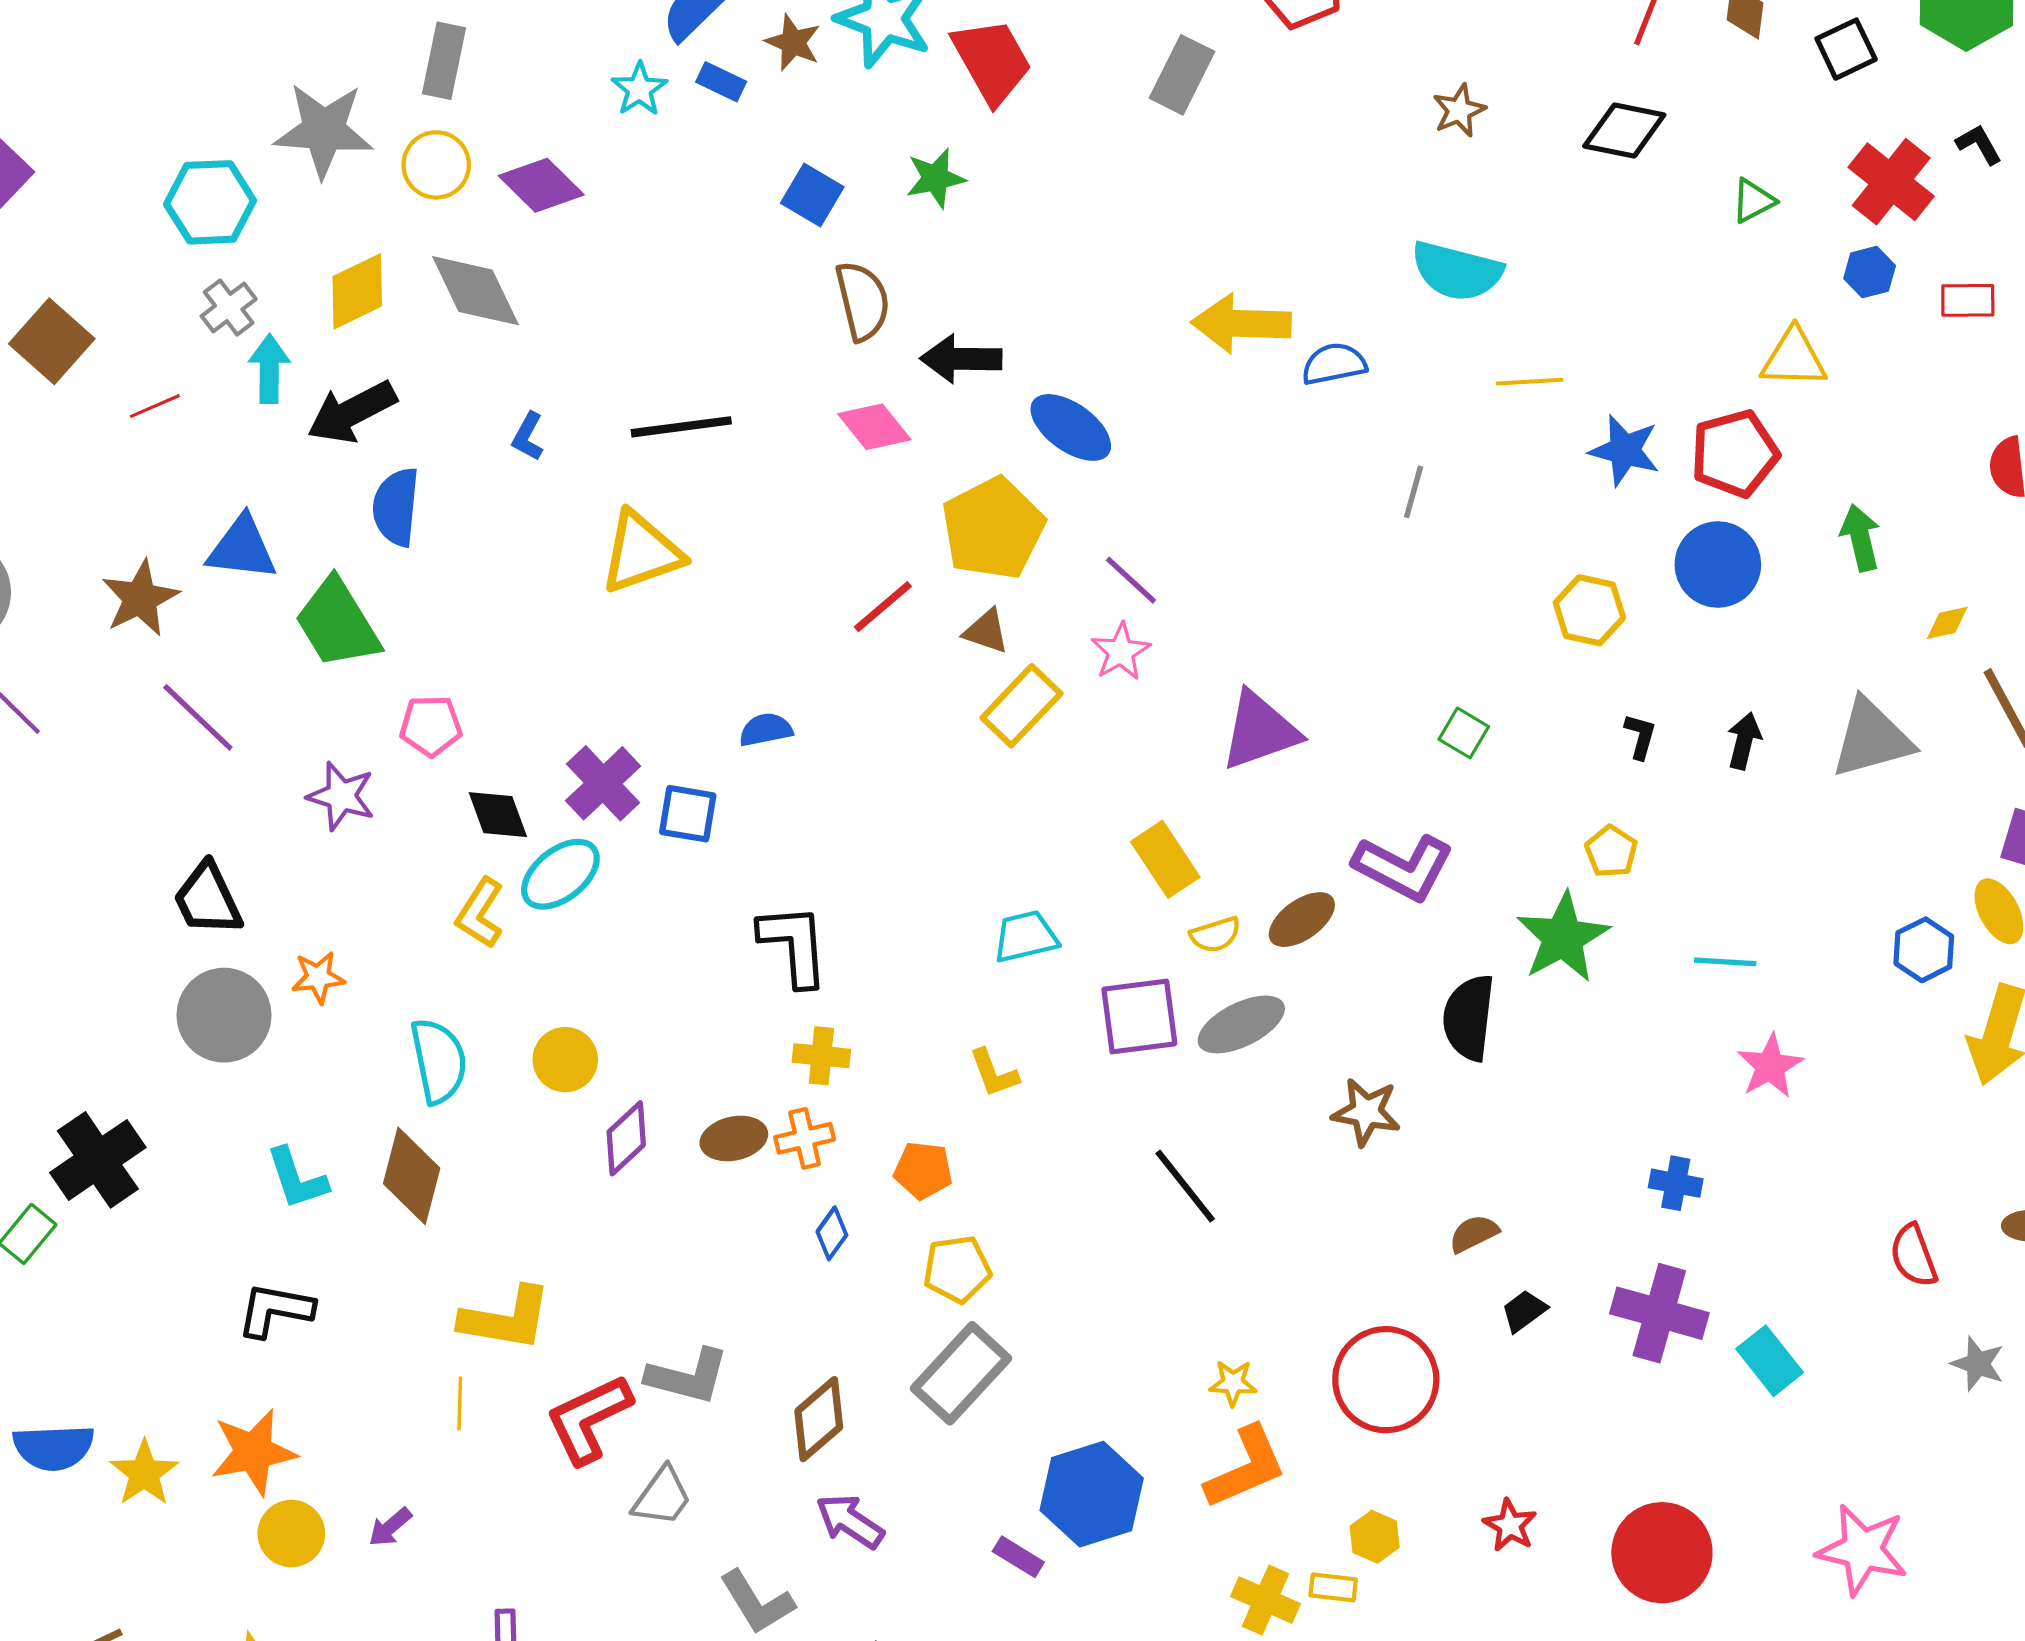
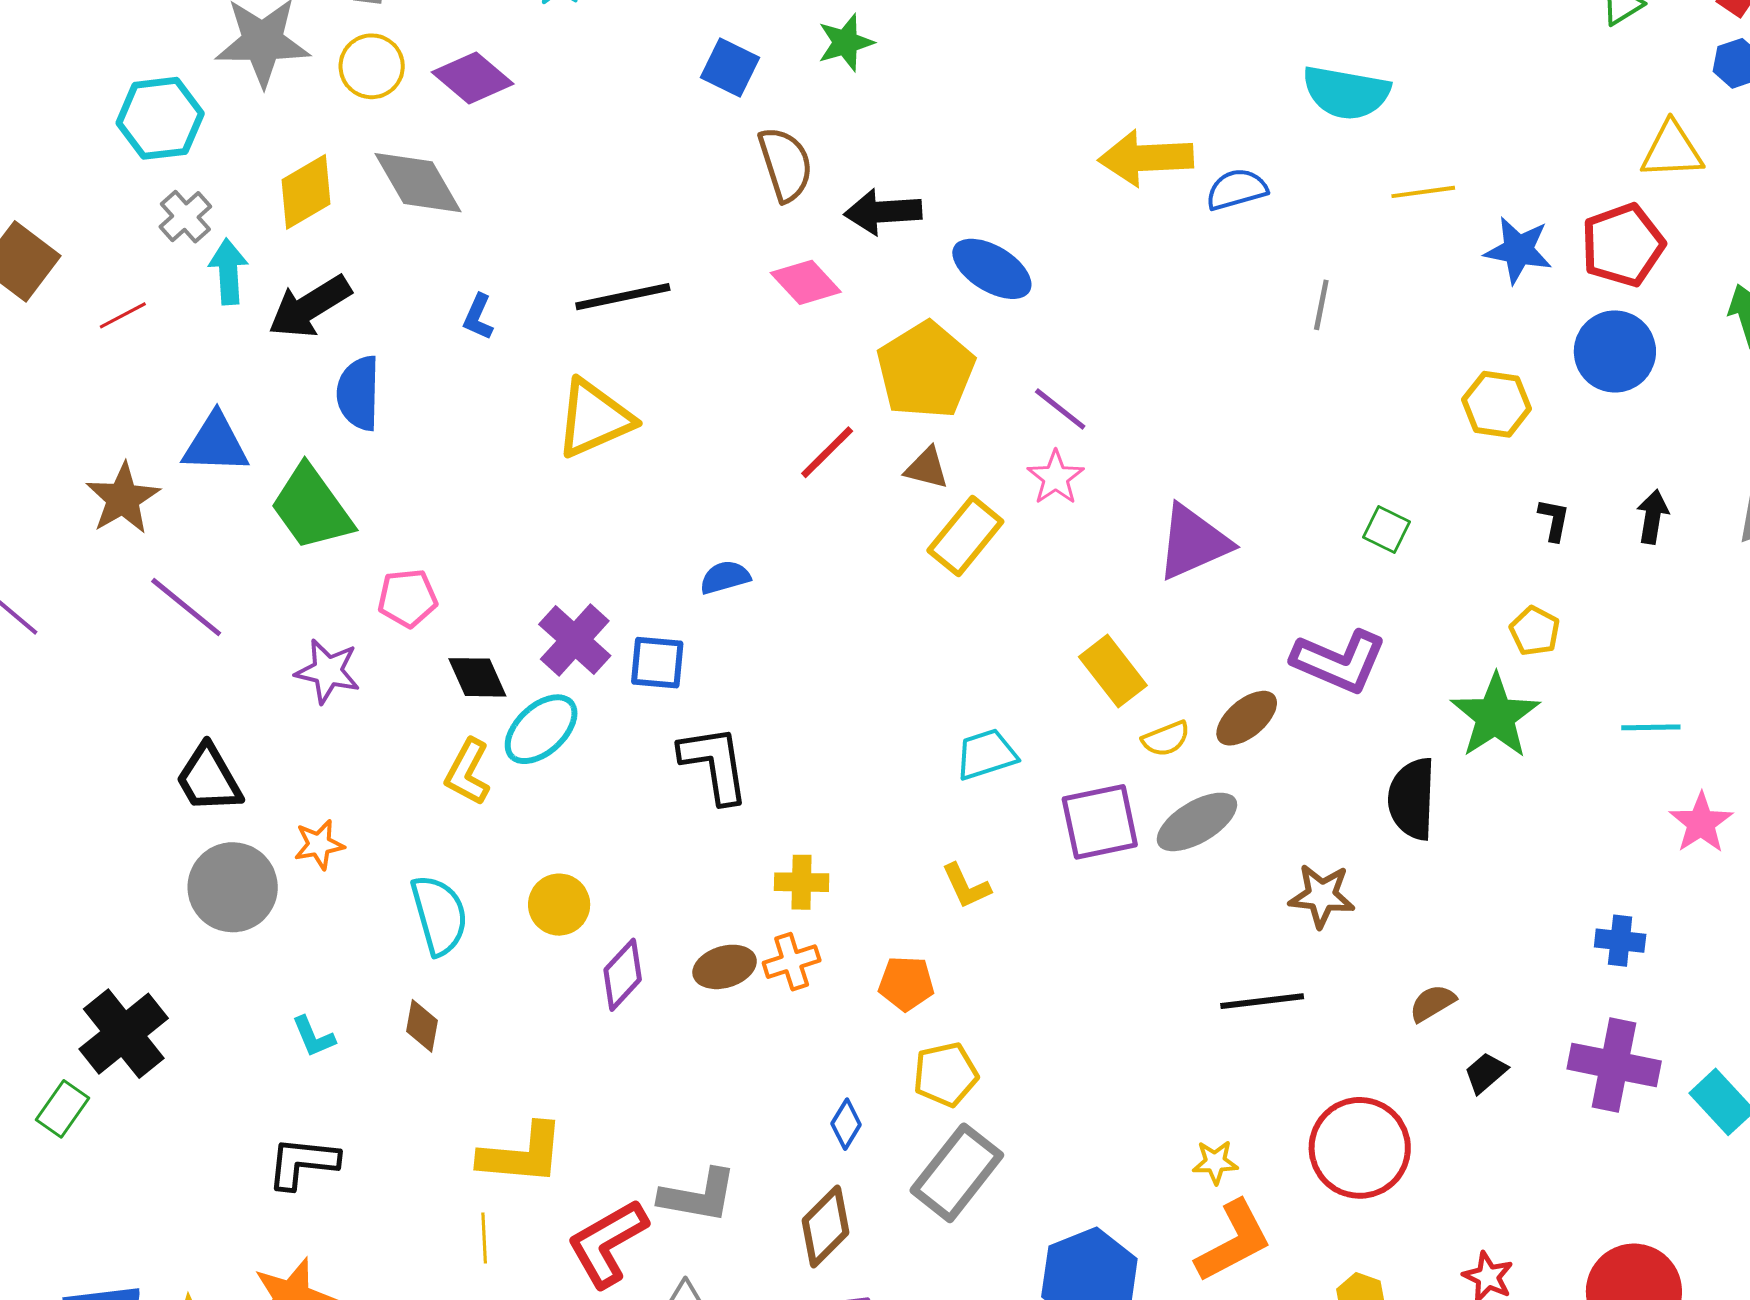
black L-shape: (794, 945) -> (714, 764), moved
brown diamond: (412, 1176) -> (422, 1026), size x0.6
cyan L-shape: (297, 1178) -> (313, 1037), size x0.7
black line: (1185, 1186) -> (1262, 1001), moved, turned -54
blue diamond: (832, 1233) -> (846, 1124), moved

